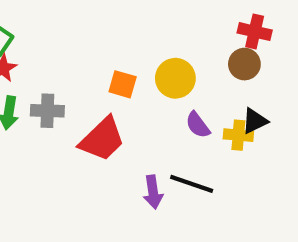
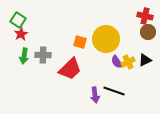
brown circle: (244, 64) -> (148, 32), moved
yellow circle: (175, 78) -> (106, 39), size x1.4
yellow cross: (238, 135) -> (128, 62), moved, turned -32

